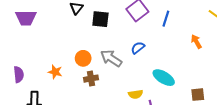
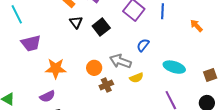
black square: (100, 19) -> (101, 27), turned -30
orange star: (55, 72) -> (56, 68), moved, size x1.5
purple semicircle: (19, 74) -> (47, 96), moved, turned 84
yellow semicircle: (136, 94) -> (136, 78), moved

